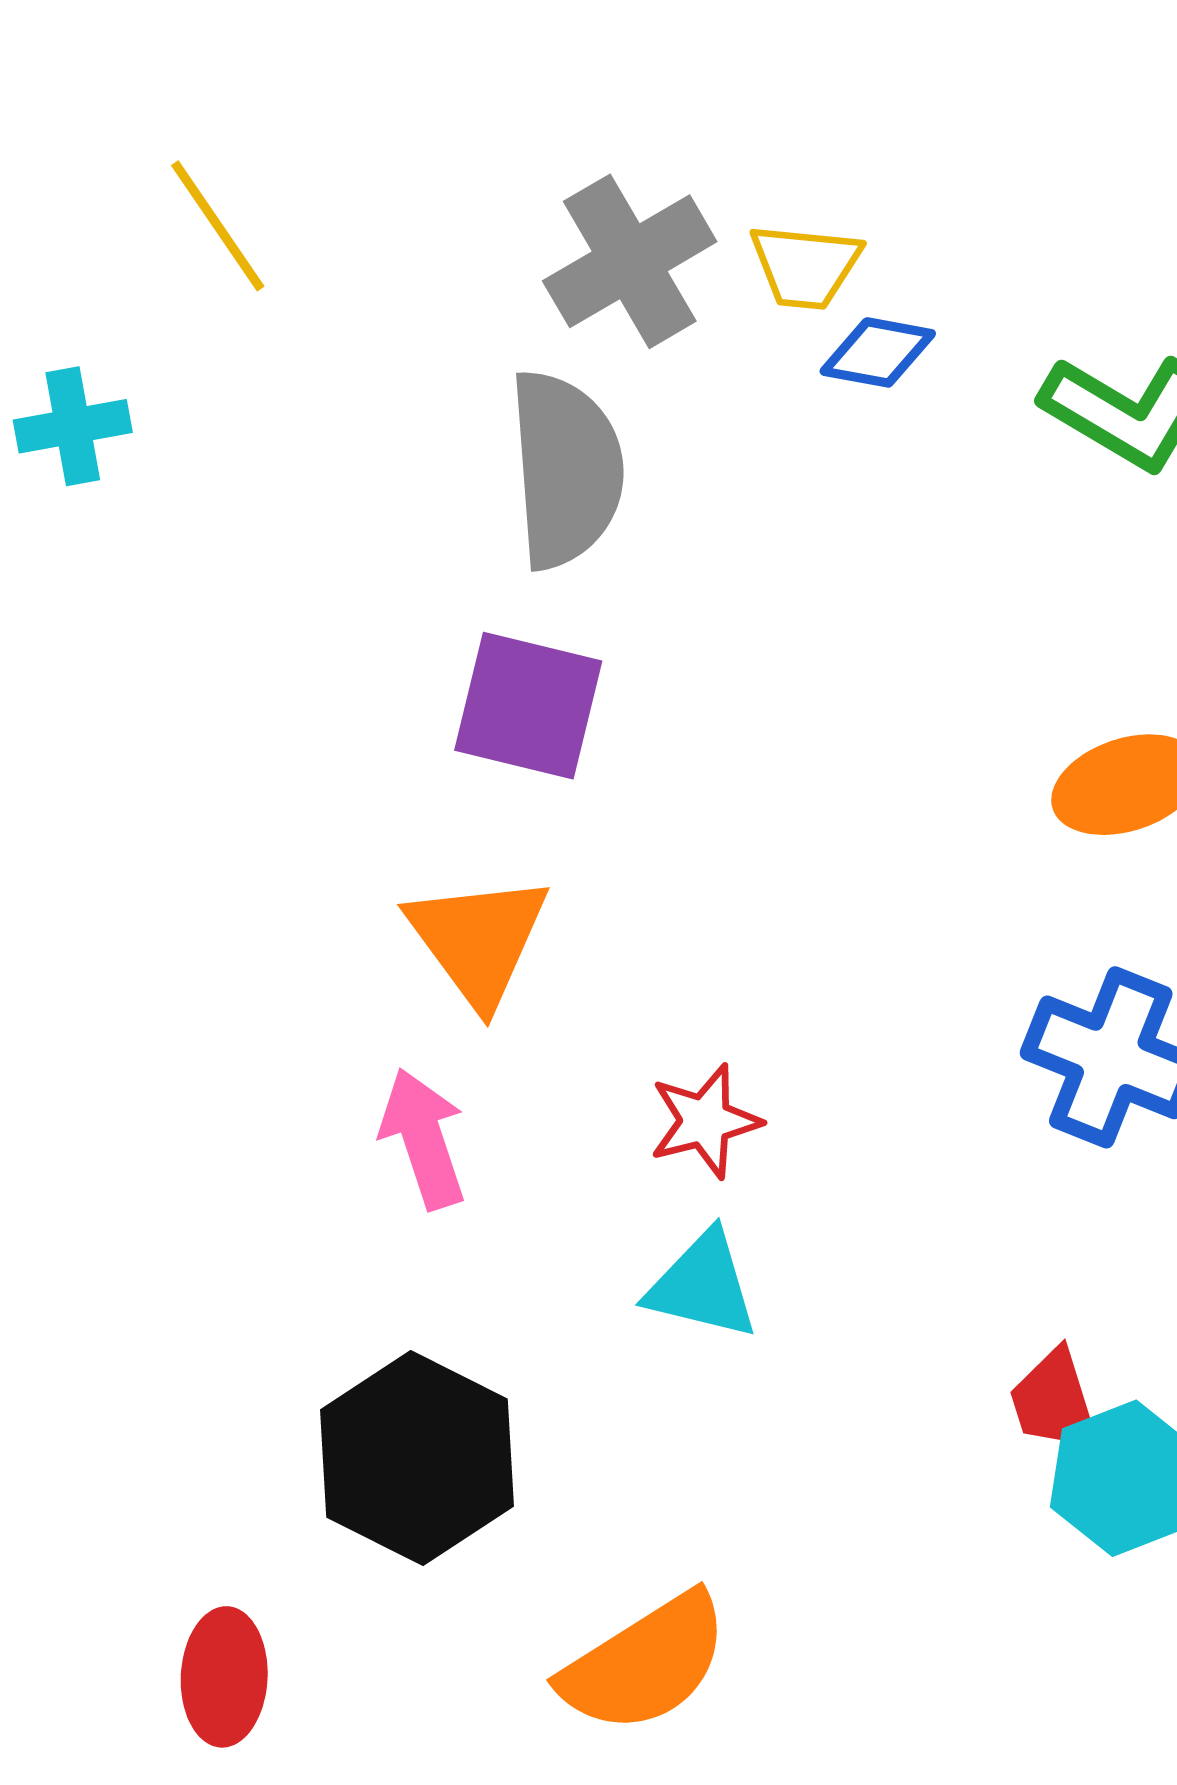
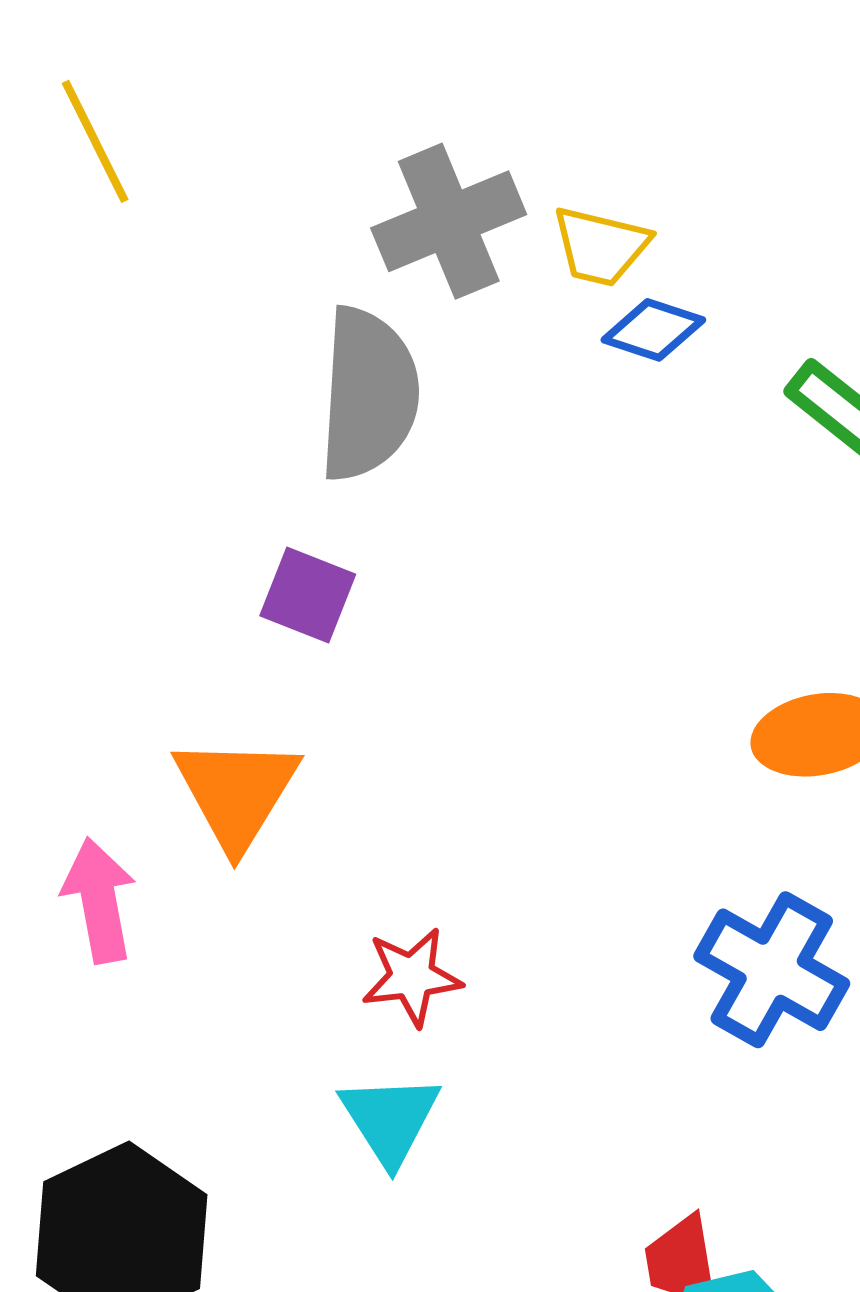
purple square: (528, 706) -> (308, 595), size x0.7
pink arrow: (423, 1139) -> (99, 900), moved
cyan triangle: (702, 1285) -> (390, 1119), turned 36

